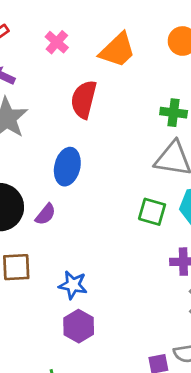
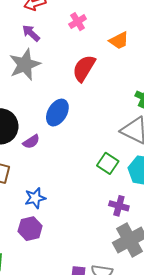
orange trapezoid: (117, 50) -> (119, 41), size x0.7
blue star: (73, 285) -> (35, 198), turned 30

